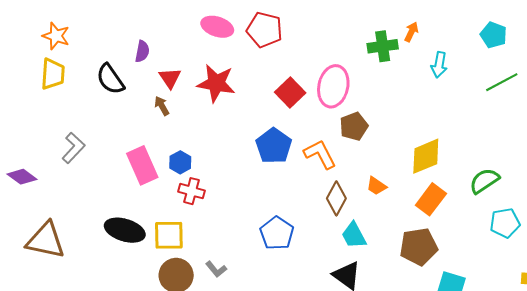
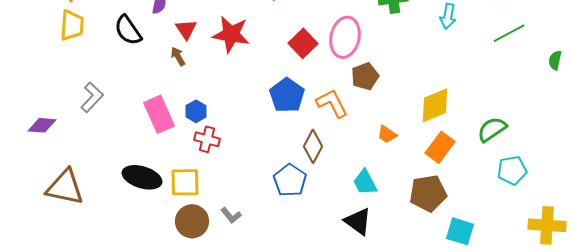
purple diamond: (22, 177) -> (42, 125), turned -32
brown diamond: (336, 198) -> (313, 146), moved

